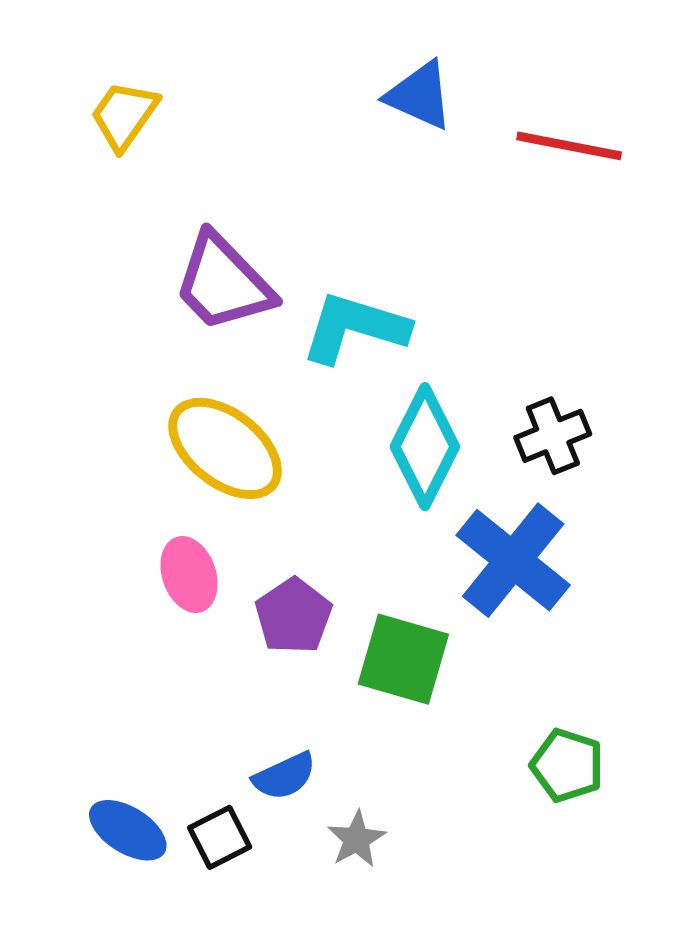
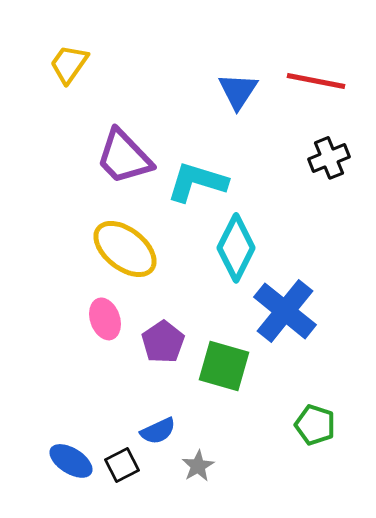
blue triangle: (420, 95) -> (238, 91), moved, turned 39
black cross: (553, 436) -> (329, 158), moved

